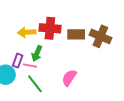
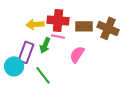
purple rectangle: (18, 61) -> (26, 52), size x1.5
pink line: (30, 66) -> (58, 36), moved
pink semicircle: (69, 78) -> (77, 54), moved

